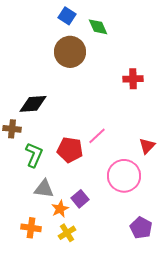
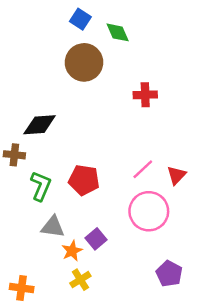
red cross: (133, 79) -> (145, 95), moved
pink line: (97, 136) -> (143, 169), moved
orange cross: (31, 228) -> (22, 288), moved

